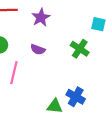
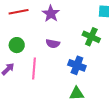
blue cross: (76, 97) -> (77, 65), moved

